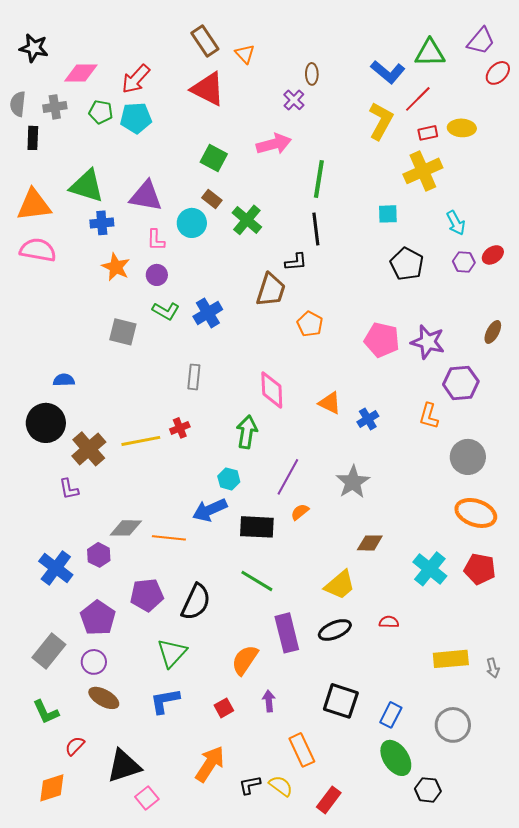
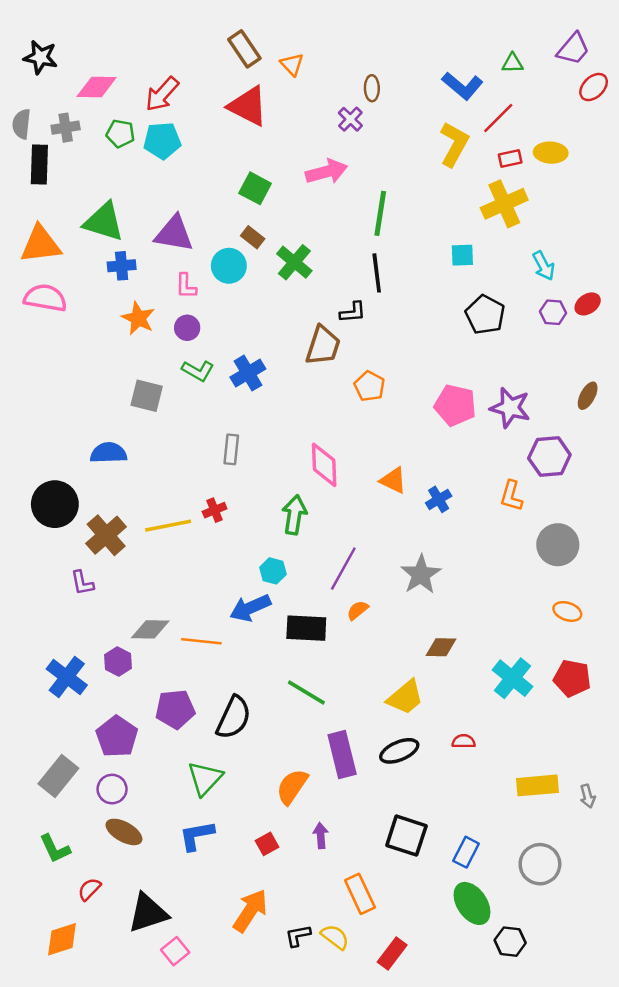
green triangle: (430, 53) -> (513, 63), size x0.6
black rectangle: (33, 138) -> (39, 164), size x1.4
blue semicircle: (64, 380) -> (108, 453), moved, size x1.4
orange ellipse: (476, 513) -> (567, 611), size x0.6

